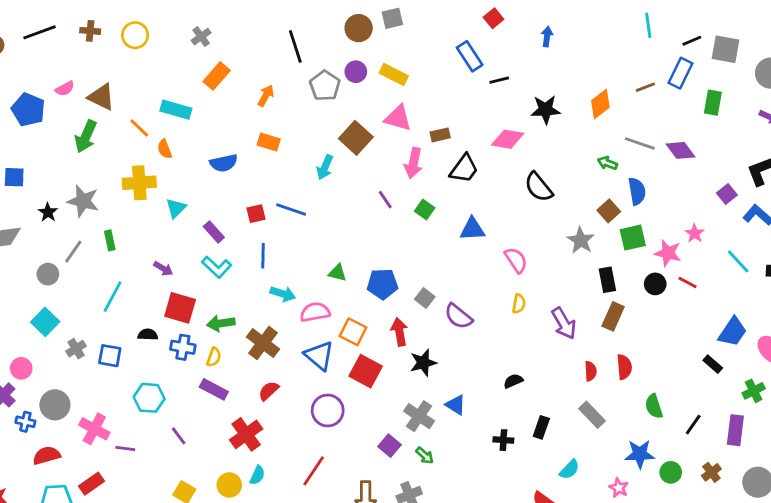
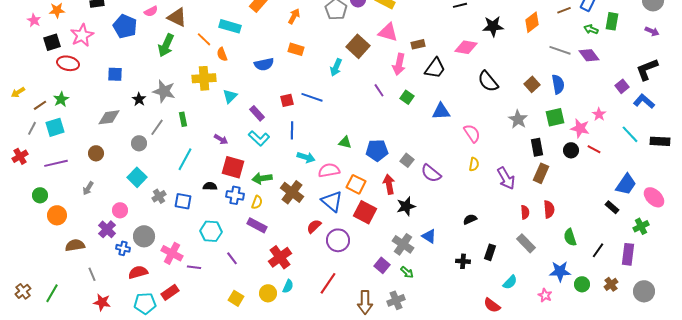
green arrow: (607, 163) -> (591, 29), moved
brown square: (609, 211) -> (532, 84), moved
red semicircle: (269, 391) -> (314, 226), moved

